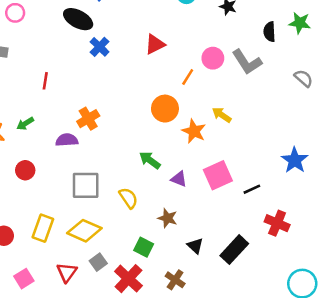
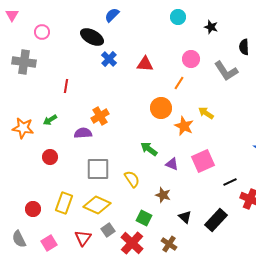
red triangle: (155, 44) -> (145, 64), moved, turned 30
pink circle: (213, 58) -> (191, 59), moved
black line: (252, 189) -> (230, 182), moved

